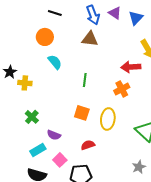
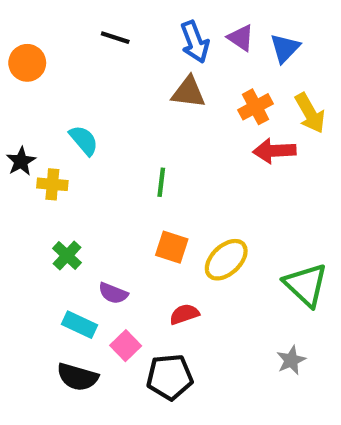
orange circle: (45, 37) -> (27, 63), moved
cyan semicircle: (55, 62) -> (84, 140), moved
green line: (85, 80) -> (161, 182), moved
orange cross: (122, 89) -> (256, 107), moved
yellow ellipse: (108, 119) -> (226, 260), turned 40
cyan rectangle: (38, 150) -> (80, 325), turned 56

